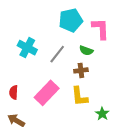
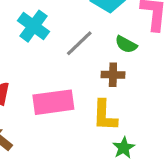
pink rectangle: (47, 93) -> (53, 102), turned 30
green star: (102, 114) -> (124, 148), moved

